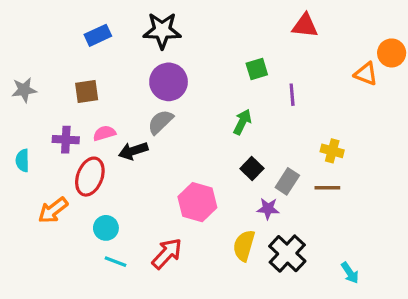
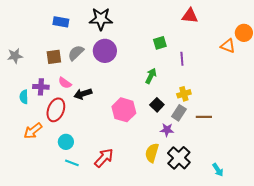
blue rectangle: (98, 35) -> (61, 22), turned 35
gray semicircle: (160, 122) -> (76, 53), moved
pink semicircle: (104, 133) -> (65, 83), turned -128
yellow cross: (332, 151) -> (184, 94), moved, turned -32
cyan semicircle: (22, 160) -> (24, 97), moved
pink hexagon: (197, 202) -> (124, 110), moved

